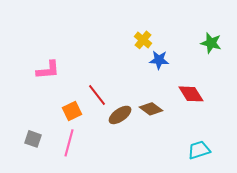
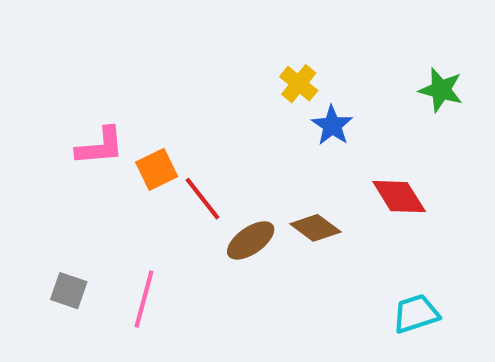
blue star: (159, 60) -> (332, 125), turned 30
orange square: (72, 111) -> (157, 169), moved

